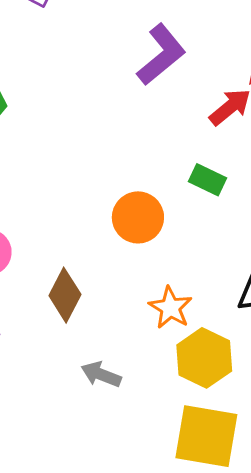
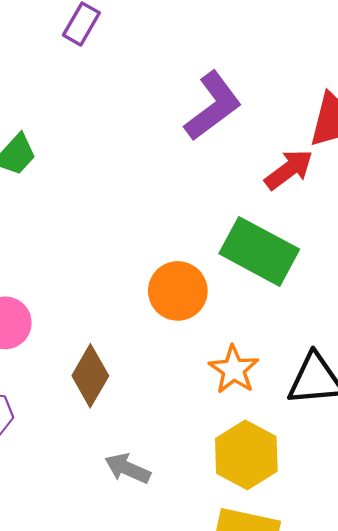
green rectangle: (207, 180) -> (259, 251), size x1.8
orange star: (170, 308) -> (234, 370), moved

